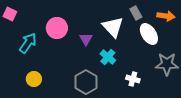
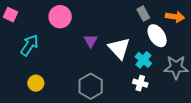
white triangle: (113, 27) -> (119, 48), moved
pink circle: (57, 28) -> (60, 17), moved
cyan cross: (108, 57) -> (143, 60), moved

